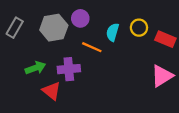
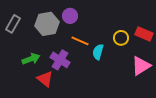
yellow circle: (139, 28) -> (121, 38), moved
cyan semicircle: (113, 32) -> (98, 52), moved
purple cross: (69, 69) -> (60, 60), turned 36

